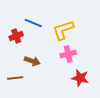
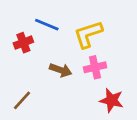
brown arrow: (32, 61) -> (61, 70), moved
brown line: (15, 78) -> (22, 100), turned -42

